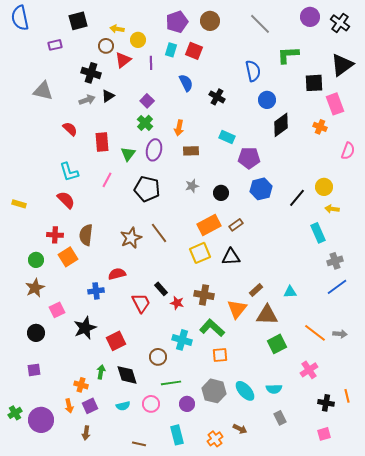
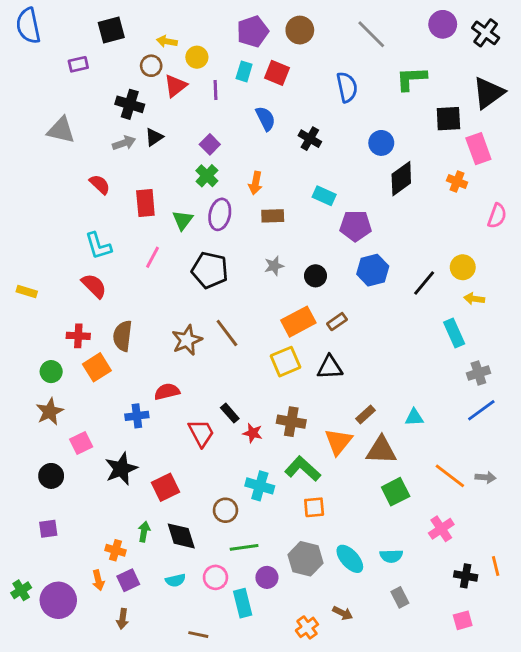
blue semicircle: (253, 71) -> (347, 87), moved
cyan rectangle: (177, 435) -> (243, 603), moved

